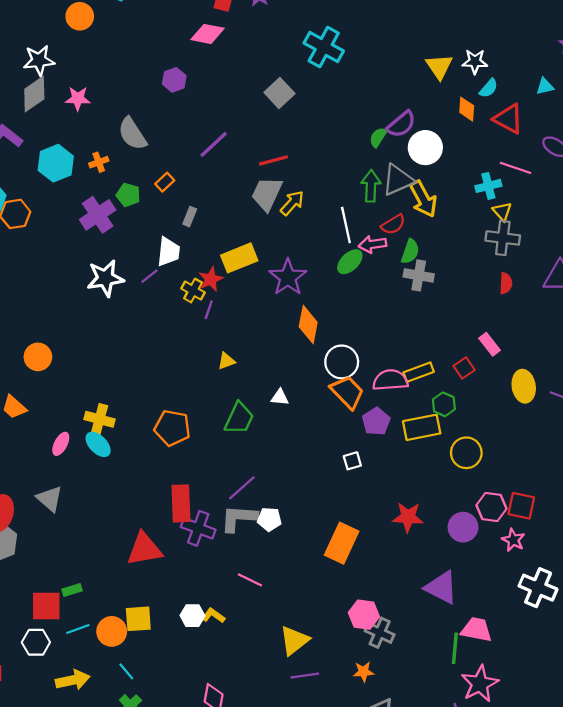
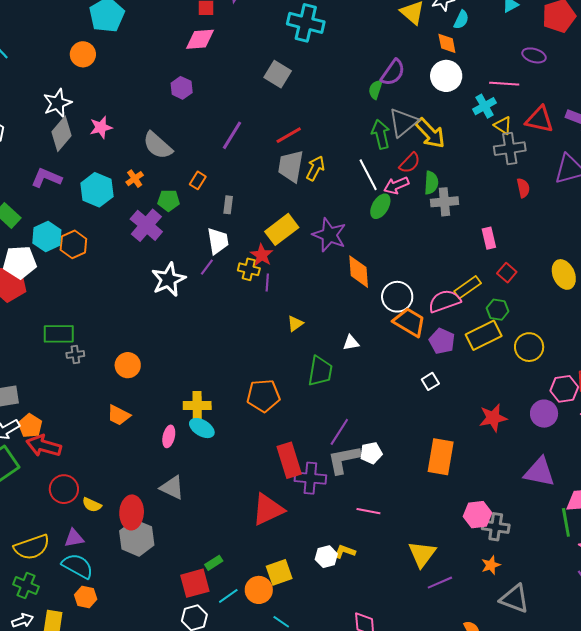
red triangle: (508, 119) -> (539, 119), moved
white circle: (425, 148) -> (446, 76), moved
pink rectangle: (490, 344) -> (489, 238), moved, turned 40

